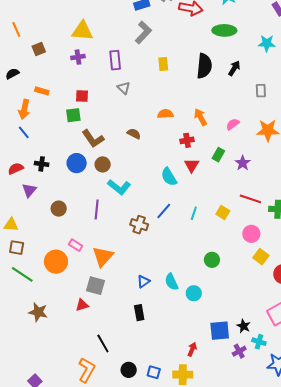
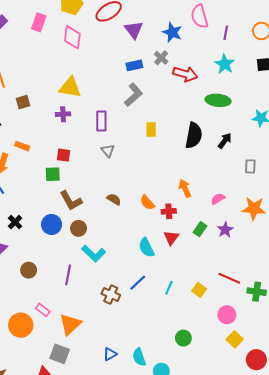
orange semicircle: (165, 114) -> (147, 203), moved, turned -133
purple star: (243, 163) -> (225, 230), moved
black cross: (42, 164) -> (15, 222), turned 32

